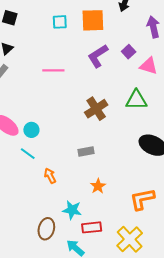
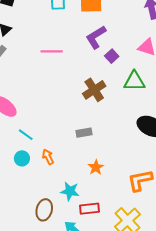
purple square: (129, 52) -> (112, 56), moved
cyan circle: (31, 130) -> (22, 158), moved

